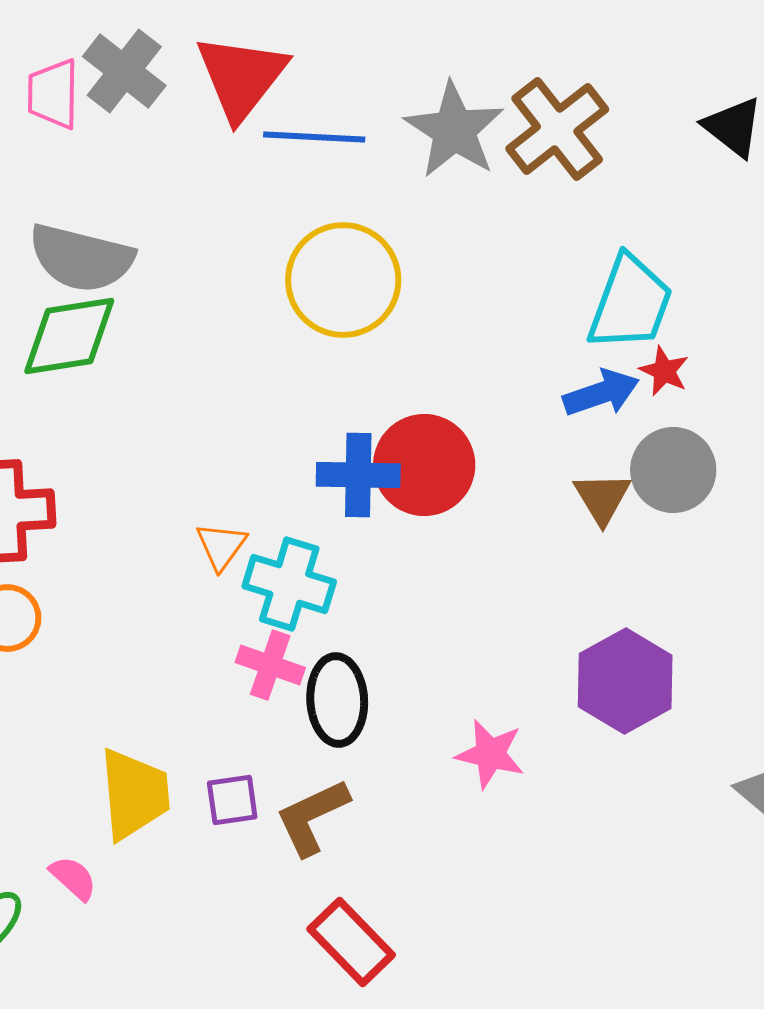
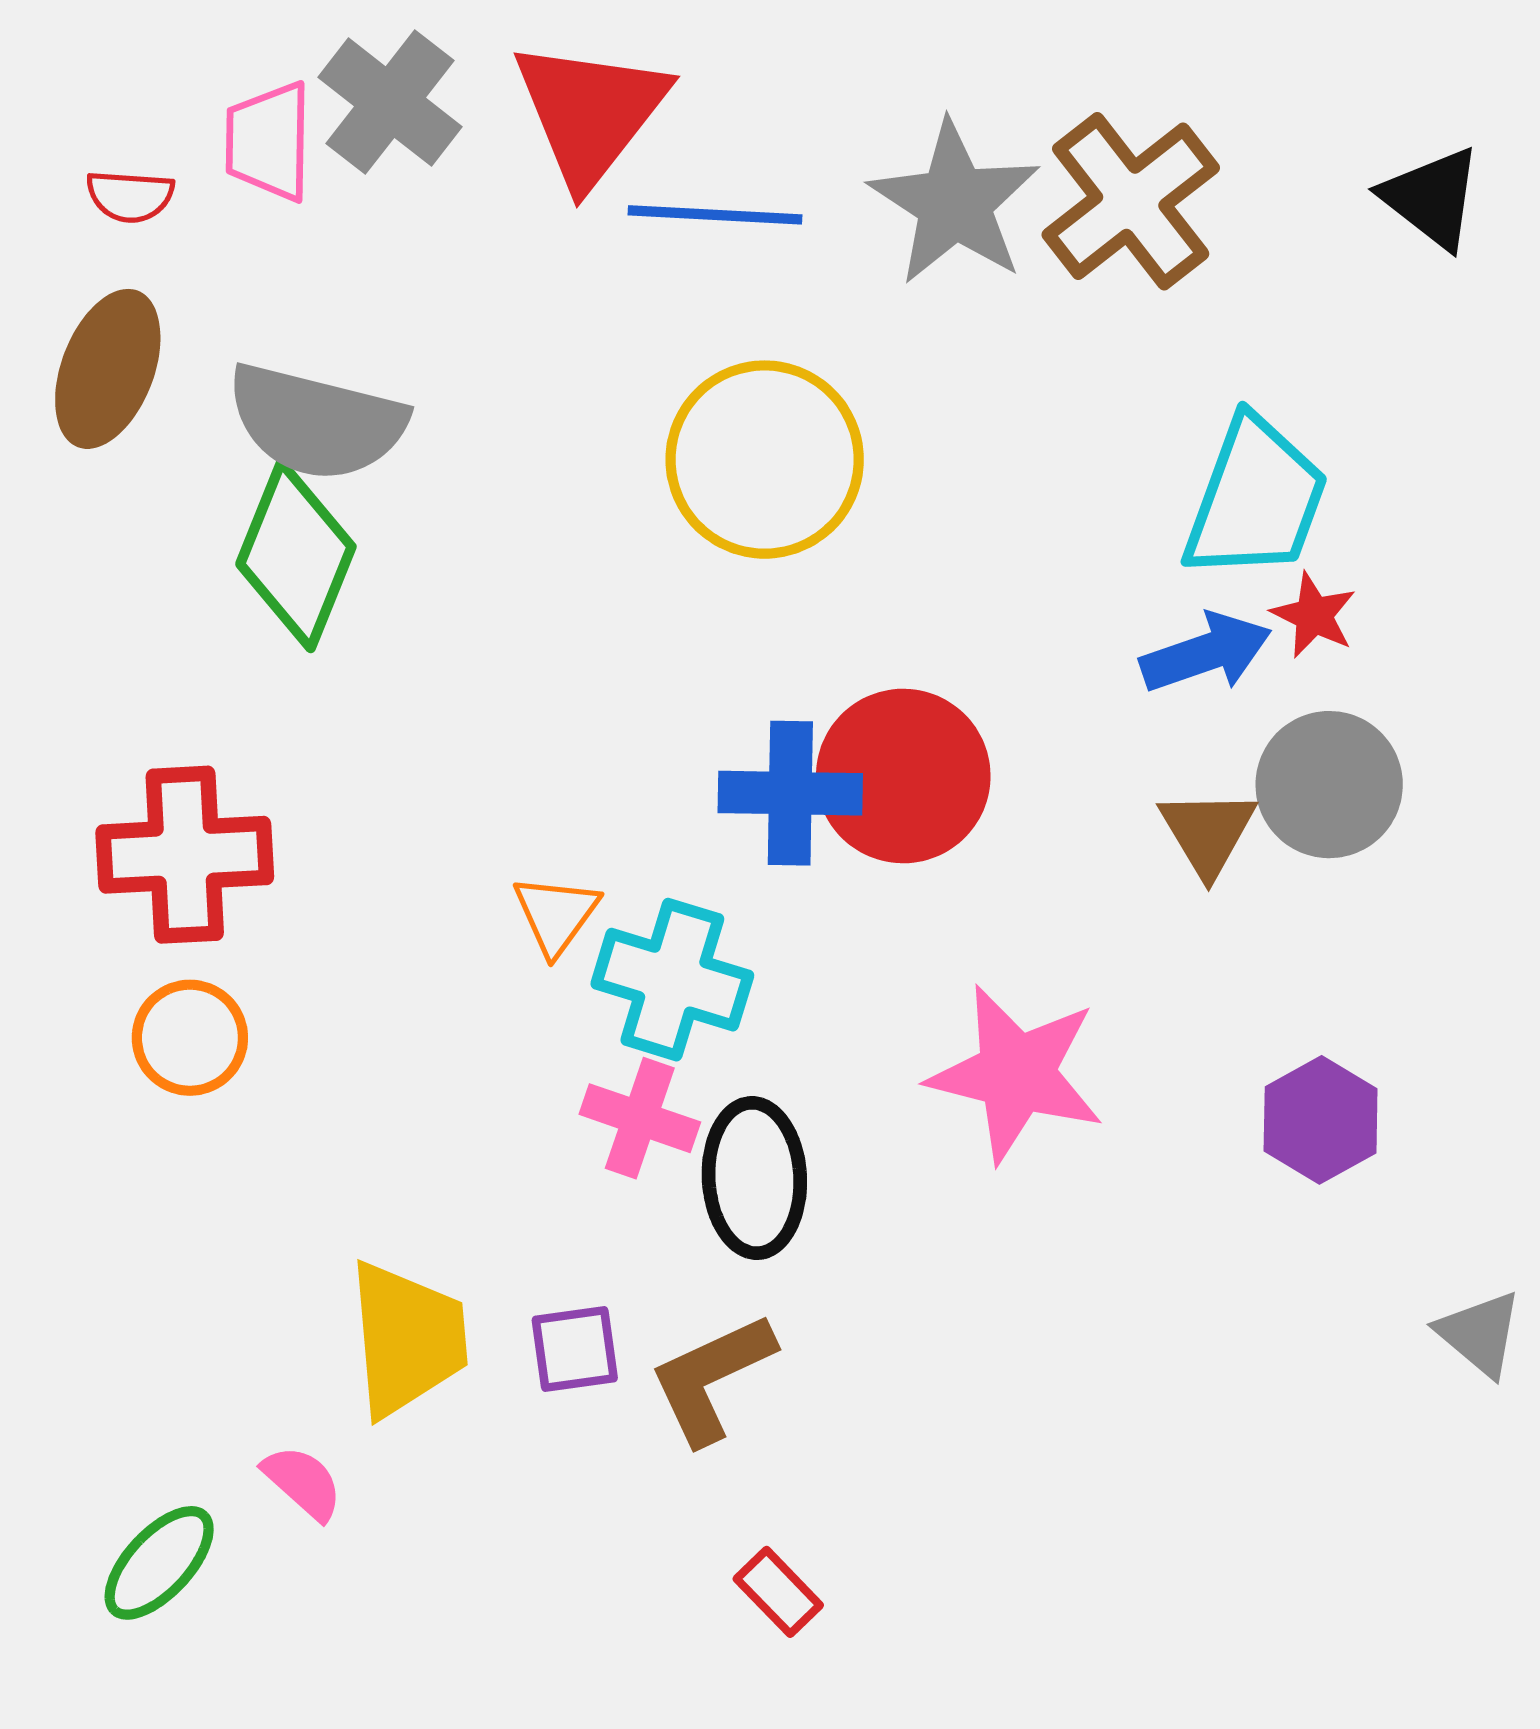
green diamond: (69, 336) -> (296, 555), turned -59
purple hexagon: (625, 681) -> (1321, 1120), moved, size x0.7
pink star: (490, 754) -> (1016, 1074), moved, size x1.5
red rectangle: (351, 942) -> (778, 1592), size x0.6

